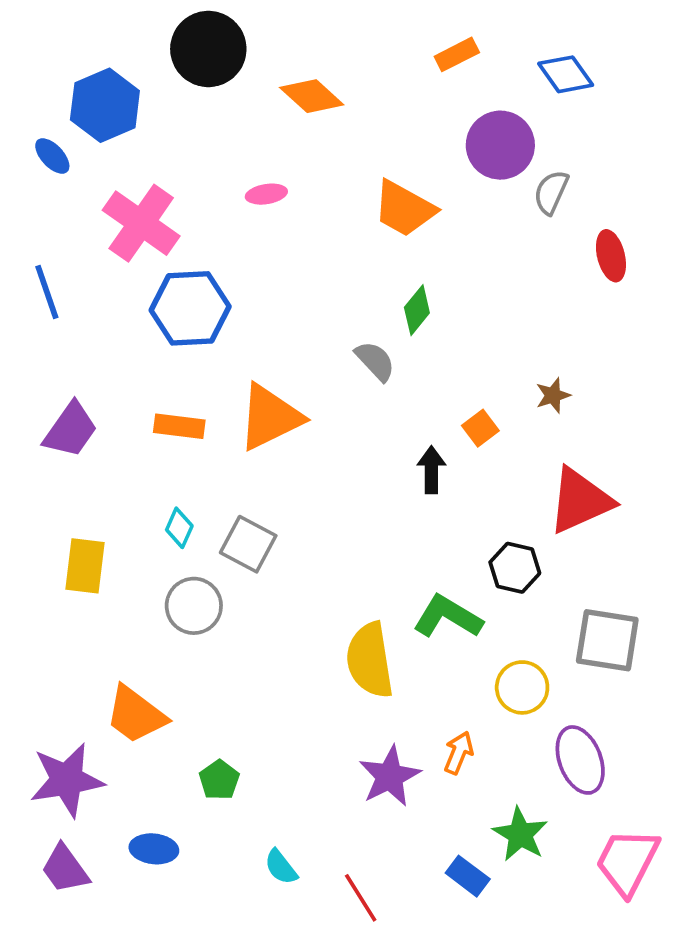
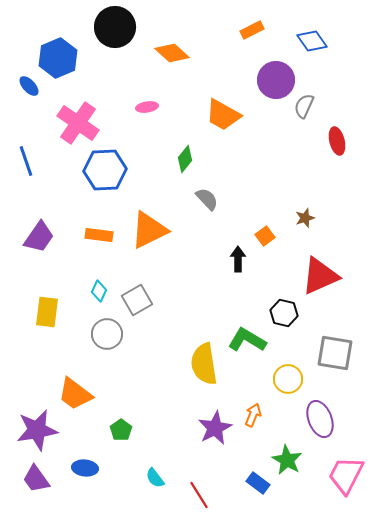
green diamond: (417, 310) -> (185, 159), moved
gray square: (248, 544) -> (137, 300), turned 32

